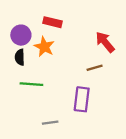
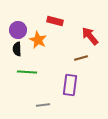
red rectangle: (52, 22) -> (55, 21), moved

